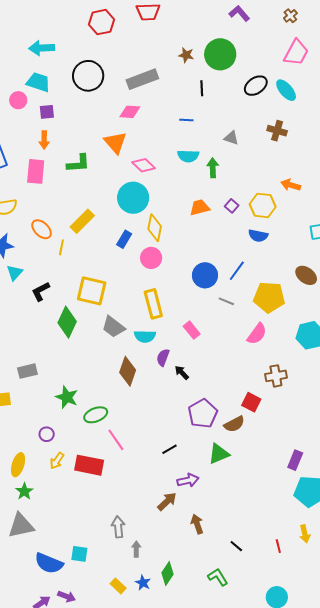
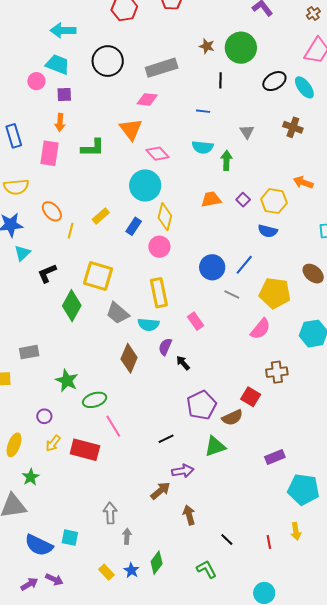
gray triangle: (231, 138) -> (247, 132), turned 35
yellow rectangle: (82, 221) -> (101, 216), moved, size x0.7
purple rectangle: (295, 460) -> (275, 457), moved, turned 42
green star: (24, 491) -> (31, 477), moved

